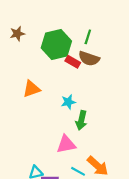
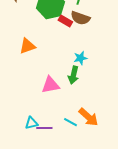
cyan star: (68, 102) -> (80, 58), moved
pink triangle: (66, 144) -> (50, 85), moved

